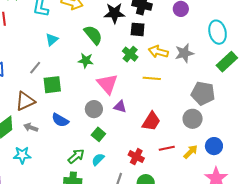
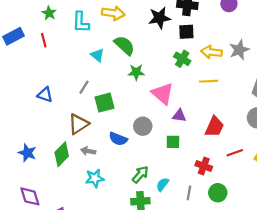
green semicircle: (93, 35) -> (124, 45), moved
cyan triangle: (52, 40) -> (97, 55), turned -32
gray circle: (94, 109) -> (143, 126), moved
green square: (98, 134) -> (173, 142), moved, turned -32
cyan star: (22, 155) -> (95, 178), moved
cyan semicircle: (98, 159) -> (163, 184), moved

